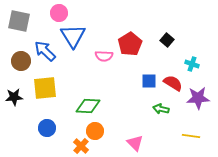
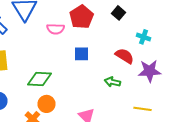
blue square: (149, 81) -> (82, 54), moved

